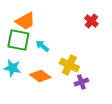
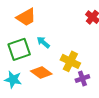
green square: (18, 40) -> (19, 49), moved, turned -30
cyan star: (12, 68) -> (13, 79), moved

